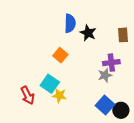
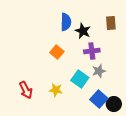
brown rectangle: (123, 35) -> (111, 23), moved
purple cross: (111, 63) -> (92, 51), moved
cyan square: (50, 84) -> (80, 79), moved

